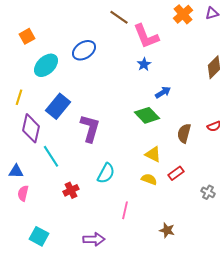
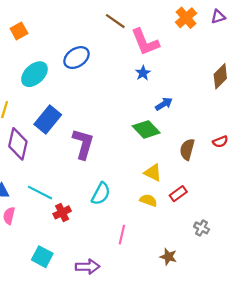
orange square: (27, 36) -> (19, 31), moved
cyan line: (51, 156) -> (40, 193), moved, turned -30
gray cross: (208, 192) -> (202, 228), moved
cyan square: (39, 236) -> (42, 257), moved

